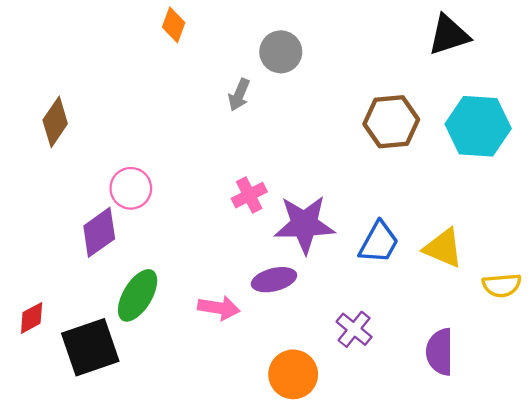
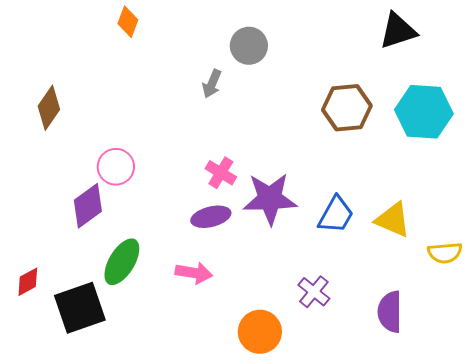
orange diamond: (174, 25) -> (128, 22), moved
pink cross: (249, 195) -> (221, 173), turned -32
purple ellipse: (274, 280) -> (211, 217), moved

